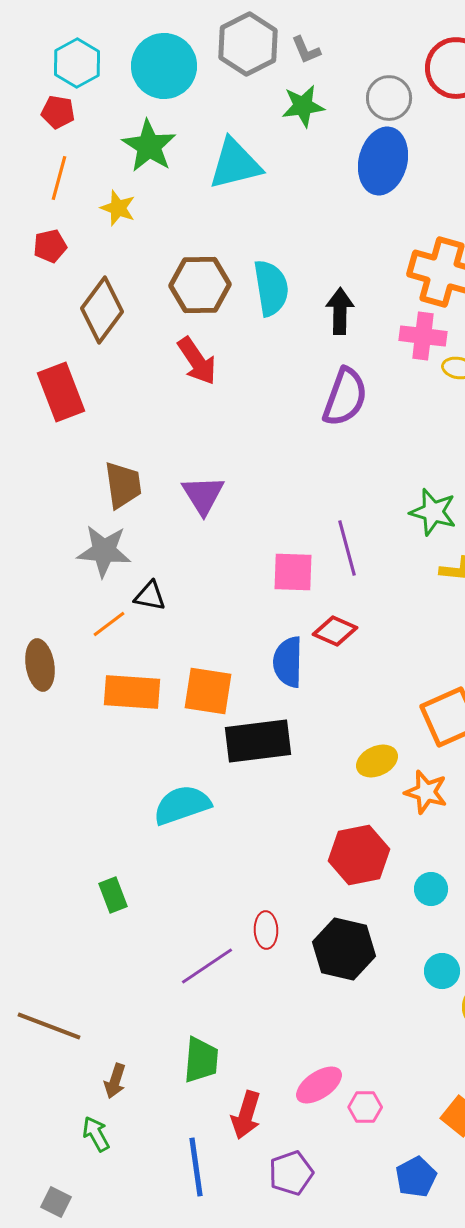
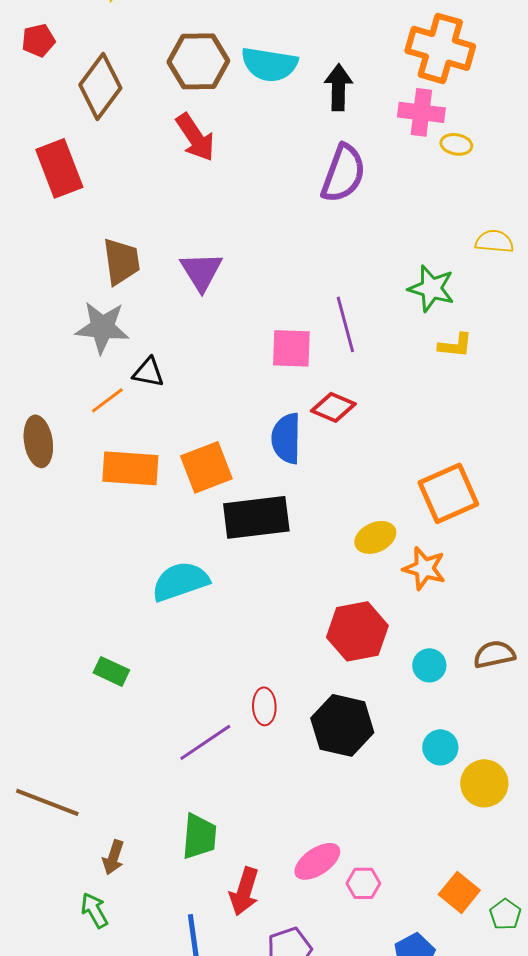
red pentagon: (50, 246) -> (38, 40), moved
cyan semicircle: (271, 288) -> (269, 64), turned 108
orange square: (208, 691) -> (206, 467), turned -30
green rectangle: (113, 895) -> (111, 671), turned -44

